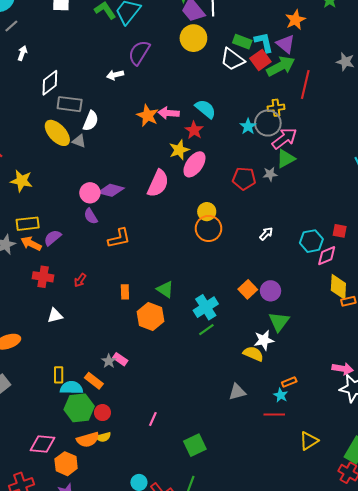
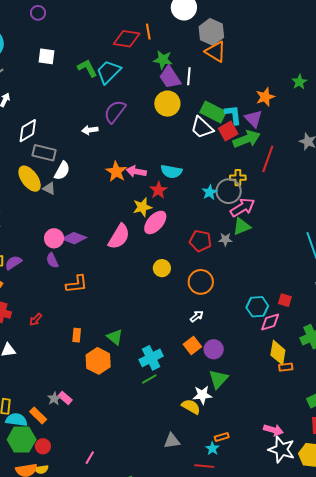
green rectangle: (242, 42) -> (213, 112), size x1.4
cyan semicircle: (205, 109) -> (171, 171), turned 145
orange circle: (209, 228) -> (201, 282), moved
white arrow: (266, 234) -> (197, 316), moved
purple semicircle: (53, 238) -> (13, 263), moved

